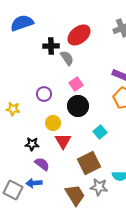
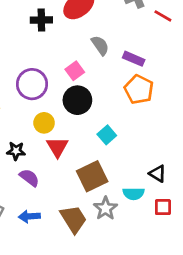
gray semicircle: (67, 58) -> (100, 45), moved
purple circle: (44, 94) -> (32, 84), size x1.5
blue arrow: (34, 183) -> (29, 216), moved
gray star: (99, 187) -> (105, 208), turned 30

